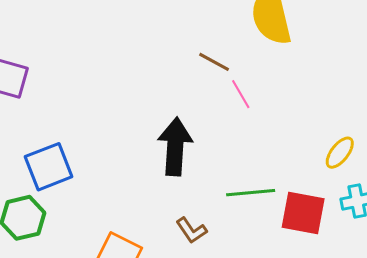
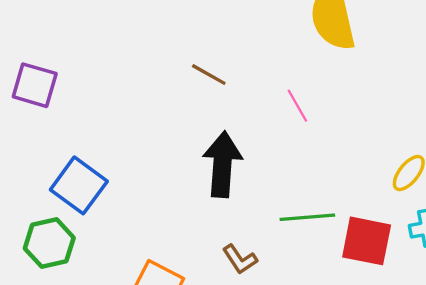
brown line: (214, 62) -> (209, 75), moved
blue square: (49, 167) -> (79, 185), turned -33

